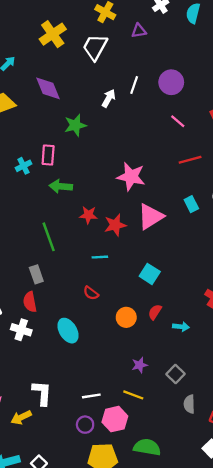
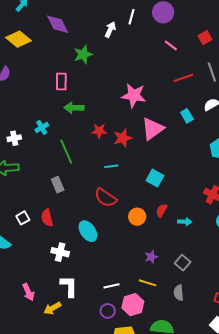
cyan cross: (24, 166) -> (42, 127), moved
red semicircle: (91, 293) -> (106, 198), size x1.6
red semicircle: (30, 302) -> (47, 218), moved
white cross: (21, 330) -> (60, 252), moved
gray semicircle: (189, 404) -> (179, 293), moved

